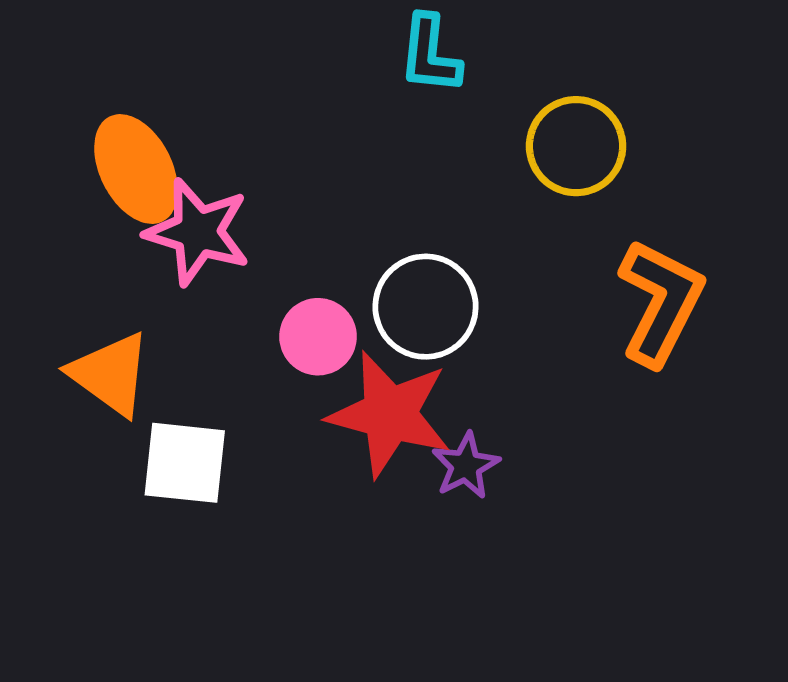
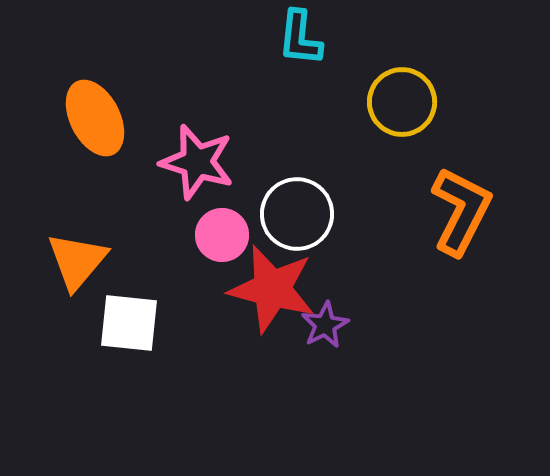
pink star: (198, 232) -> (197, 162), moved
orange triangle: (110, 374) -> (77, 261), turned 34

